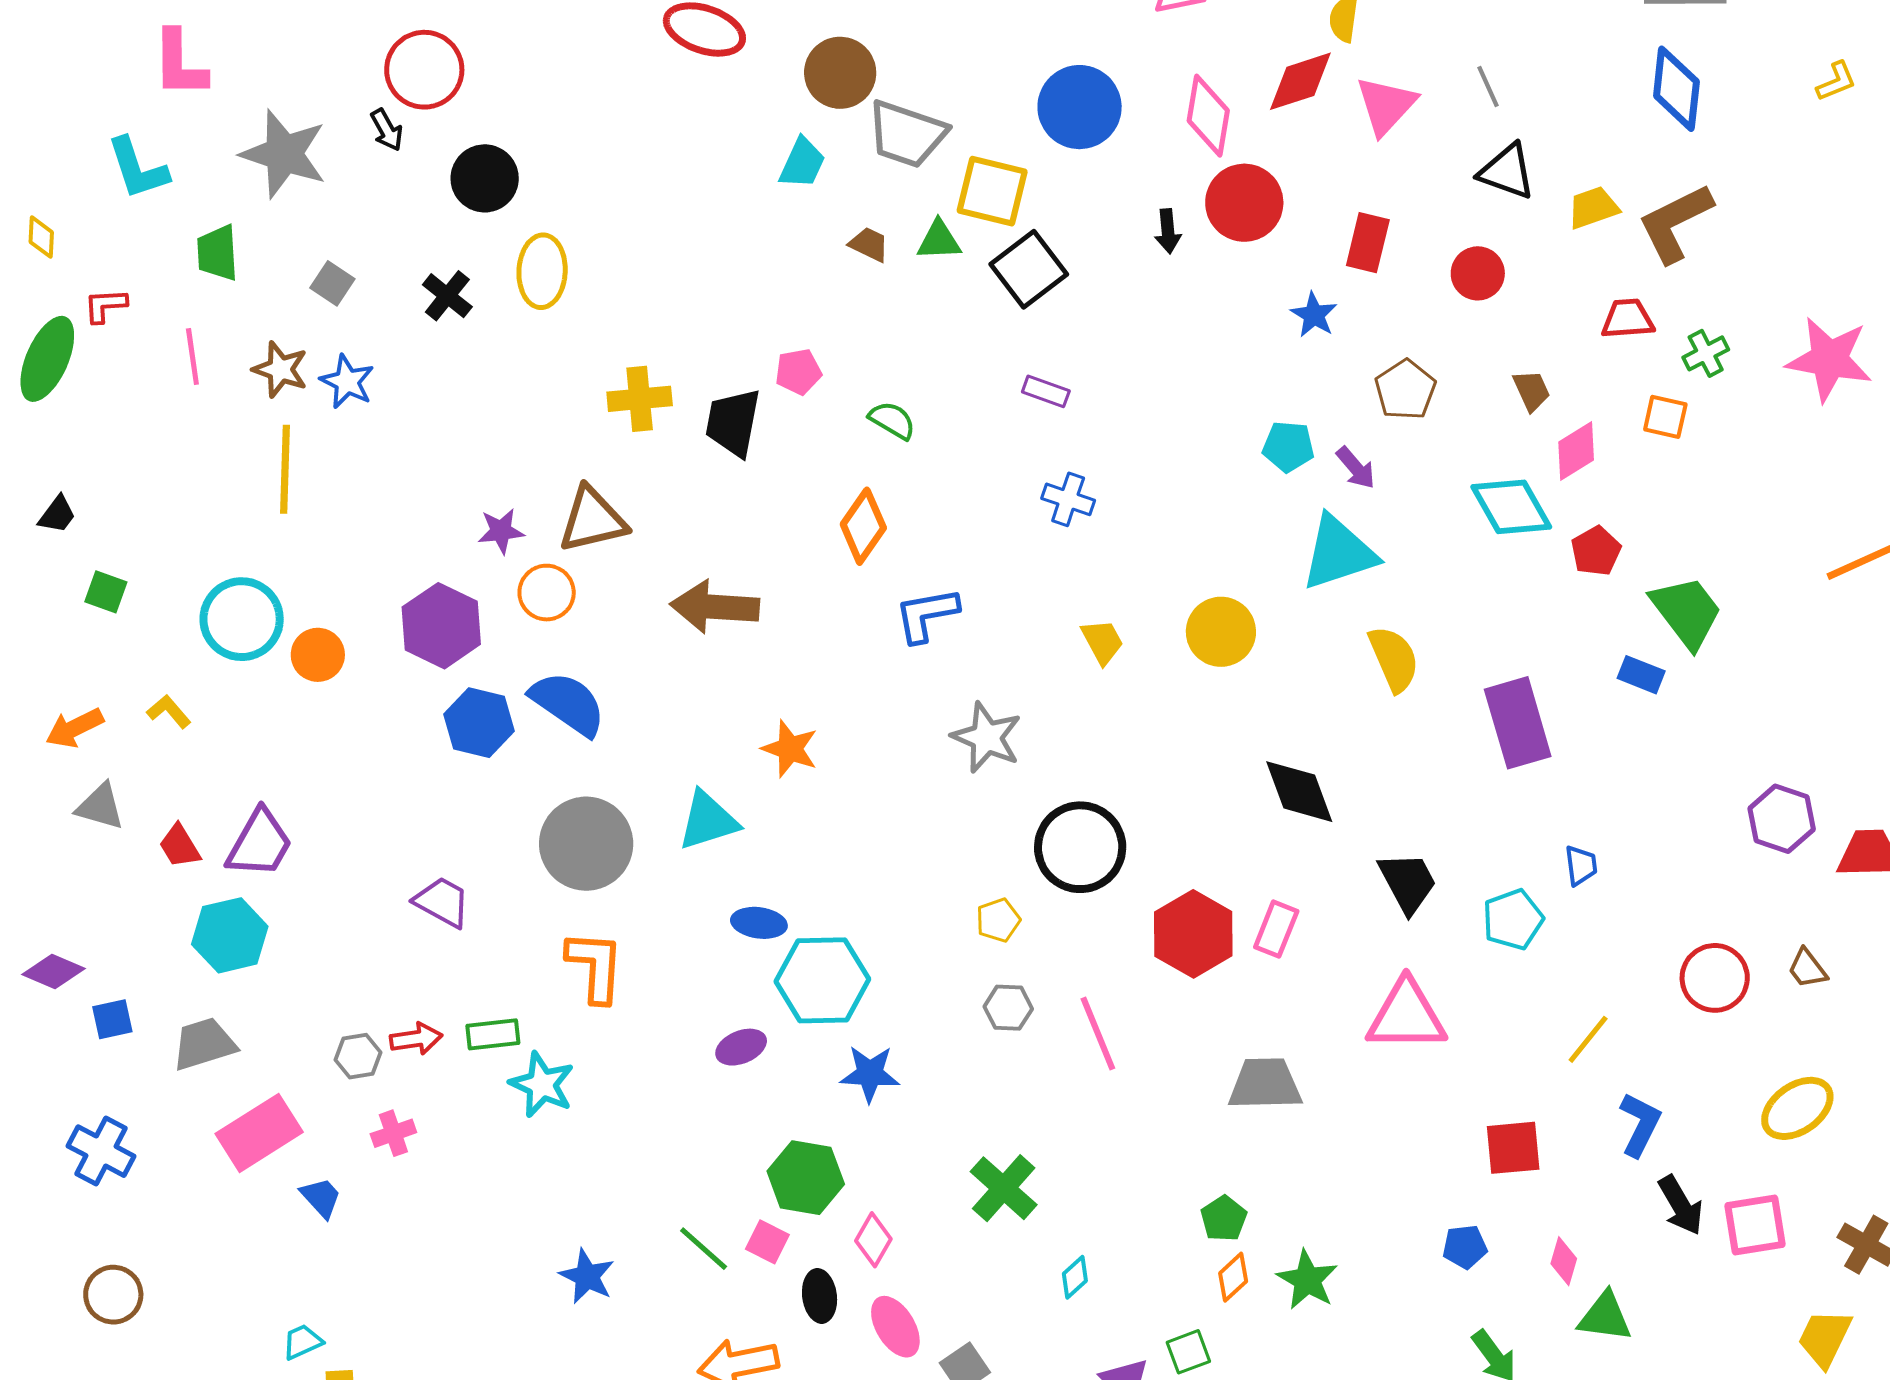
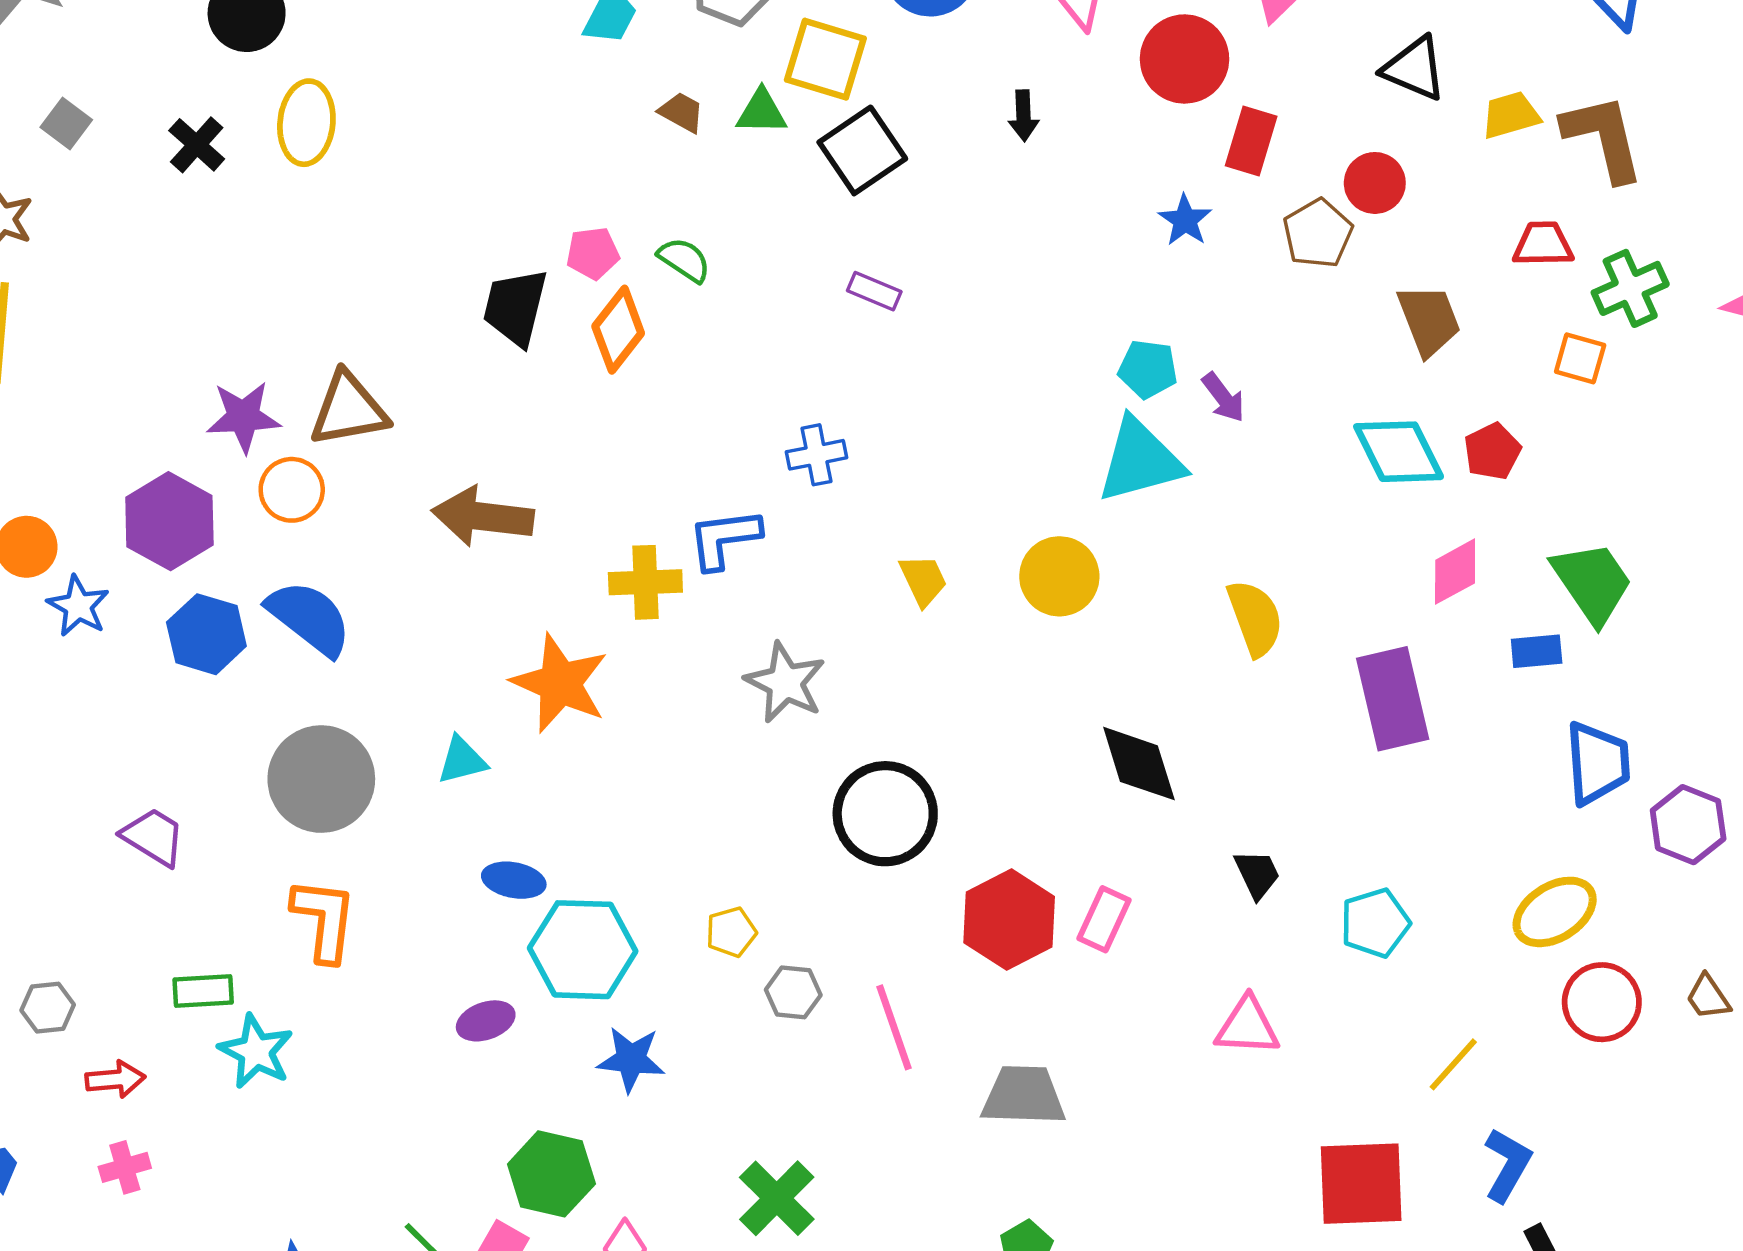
red circle: (1244, 203) -> (1185, 59), moved
brown L-shape: (1675, 223) -> (1603, 138), turned 100
green cross: (1706, 353) -> (1630, 288), size x1.4
blue star: (347, 382) -> (78, 606), moved
brown pentagon: (1405, 390) -> (1318, 233), moved
brown trapezoid: (1532, 390) -> (1429, 320), size x1.5
yellow cross: (640, 399) -> (645, 582), moved
green semicircle: (892, 420) -> (684, 260), moved
pink diamond: (1576, 451) -> (1455, 572), moved
blue cross: (1068, 499) -> (817, 455), moved, turned -33
orange diamond: (863, 526) -> (618, 330), moved
purple star: (501, 531) -> (243, 417), size x1.4
red pentagon: (1596, 551) -> (1492, 451), moved
cyan triangle: (1339, 553) -> (1140, 461), moved
blue rectangle: (1641, 675) -> (1537, 651), turned -30
orange star: (790, 749) -> (560, 683), size x1.5
cyan triangle: (708, 821) -> (462, 760), size x0.7
blue trapezoid: (1581, 865) -> (1598, 763), moved, size x1.8
black trapezoid: (1408, 882) -> (1257, 874), size x0.7
yellow pentagon: (998, 920) -> (731, 932), moved
pink triangle: (1406, 1016) -> (1247, 1026), size x0.7
red arrow: (416, 1039) -> (115, 1079), moved
gray trapezoid: (1265, 1084) -> (1023, 1096), moved
yellow ellipse: (1797, 1108) -> (1555, 912), moved
pink cross: (393, 1133) -> (125, 1167), moved
red square: (1513, 1148) -> (1361, 1184), size x1.4

